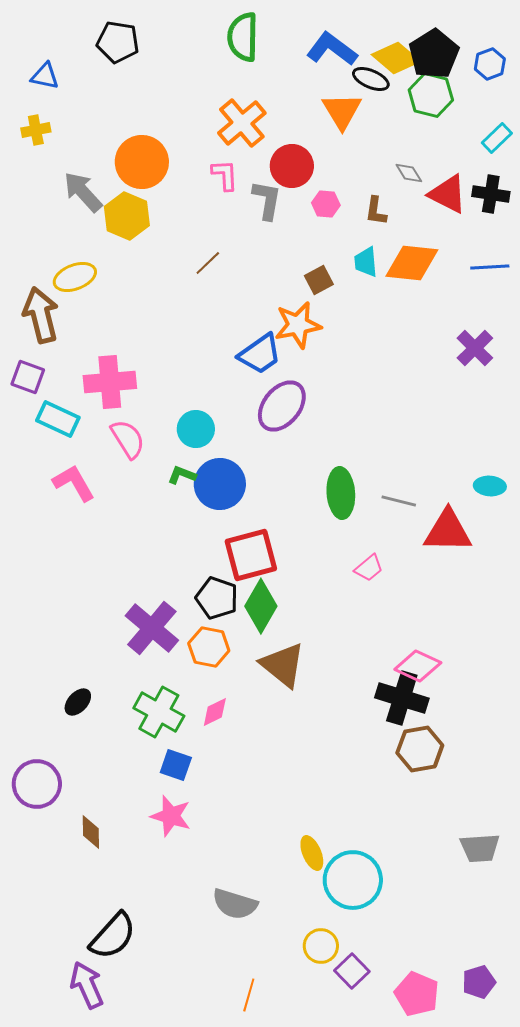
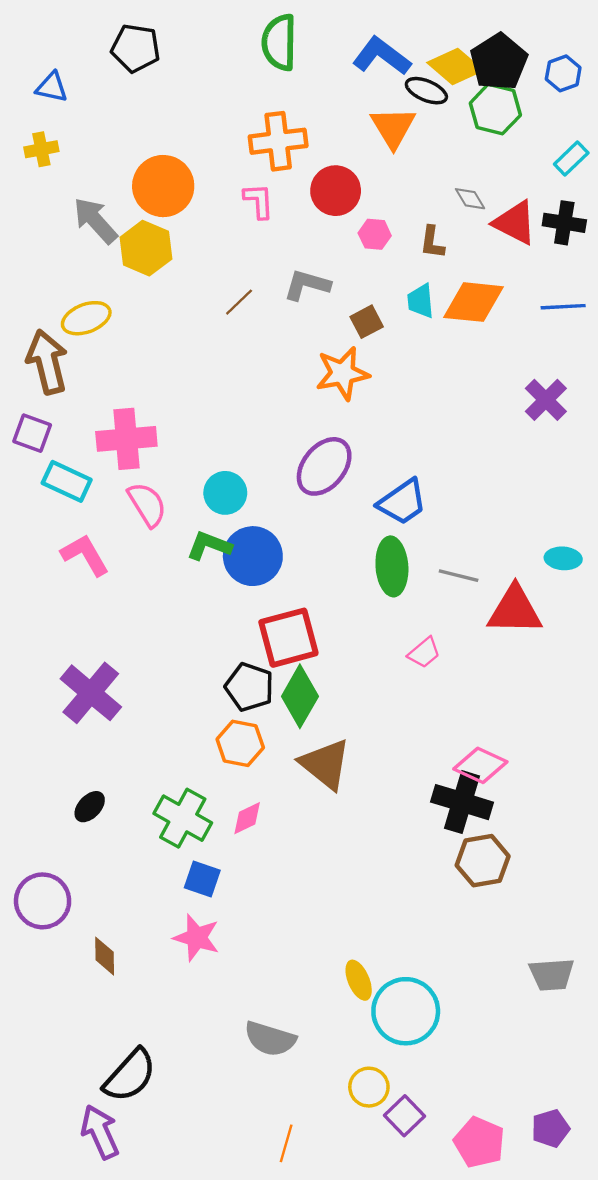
orange cross: (242, 123) -> (278, 141), turned 33
gray L-shape: (267, 200) -> (307, 285), moved, turned -84
blue trapezoid: (260, 354) -> (402, 502), moved
green L-shape: (182, 475) -> (209, 546), size x1.4
purple cross: (152, 628) -> (91, 693), moved

